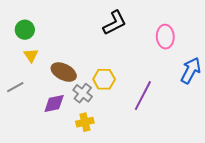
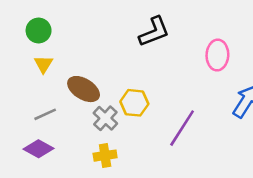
gray line: (15, 87) -> (45, 114), moved
purple diamond: (54, 103) -> (39, 149), moved, turned 35

